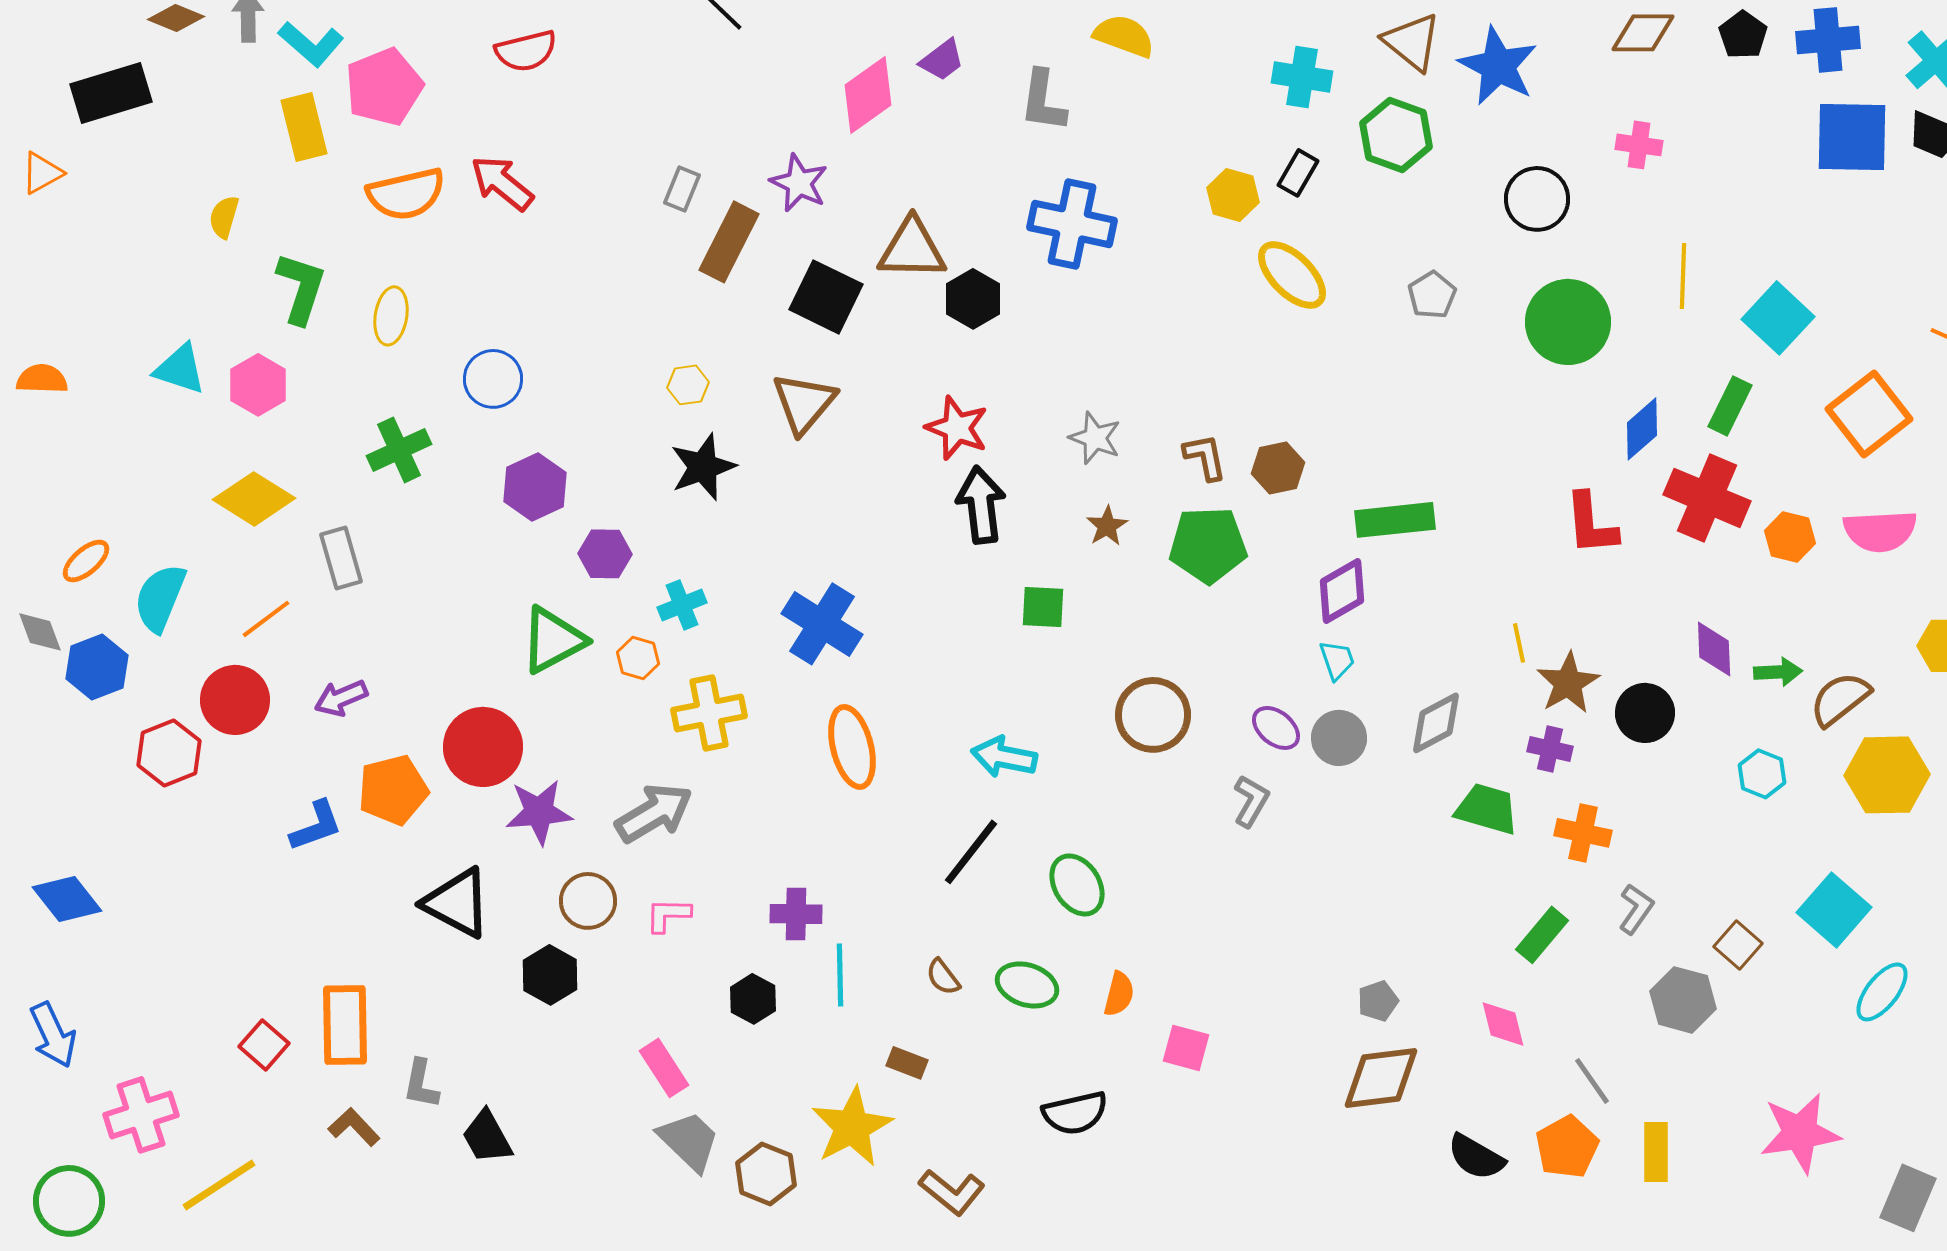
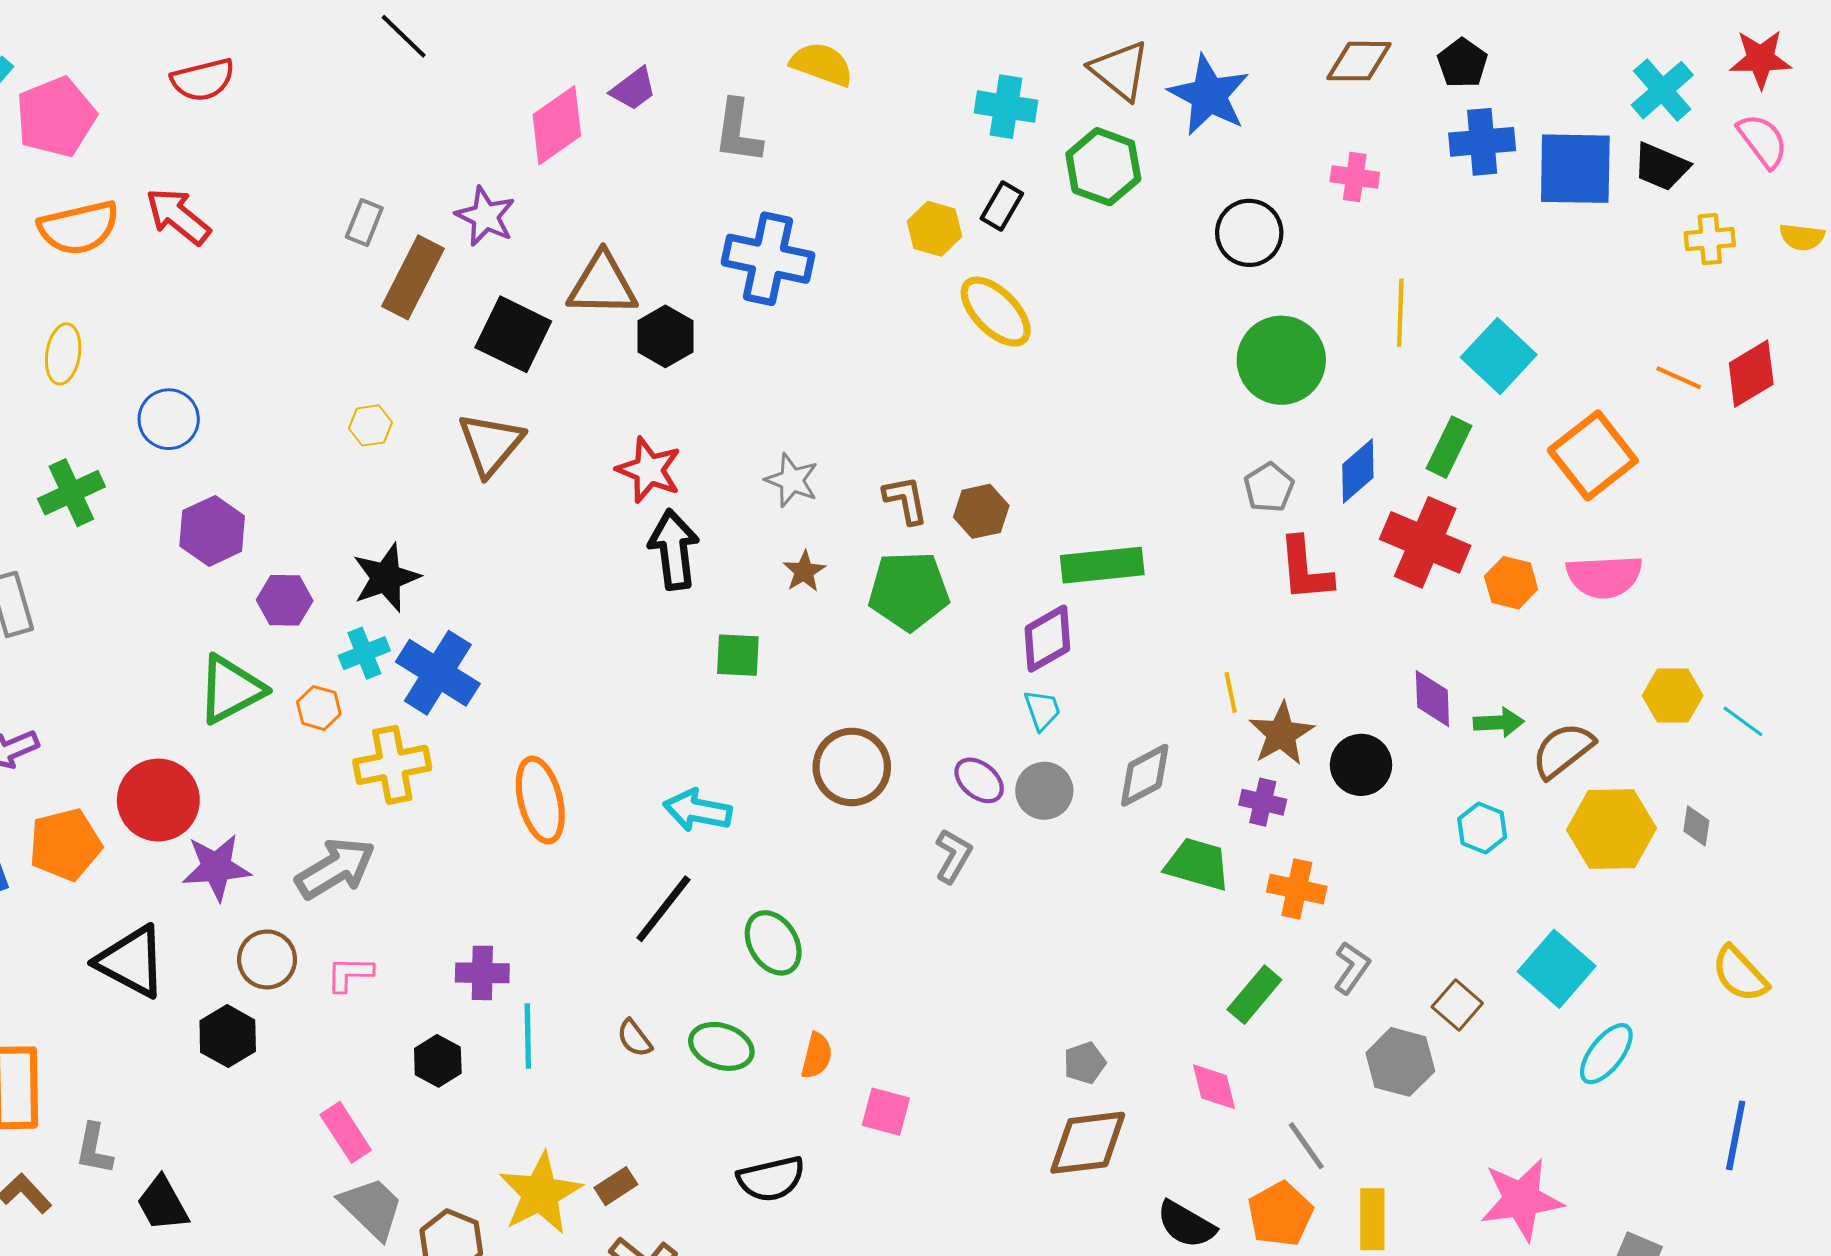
blue cross: (1828, 40) -> (1482, 142), moved
gray pentagon: (1432, 295) -> (1269, 487), moved
black star: (703, 467) -> (386, 578), moved
blue cross: (822, 624) -> (438, 673), moved
brown rectangle: (907, 1063) -> (616, 1186), moved, turned -54

